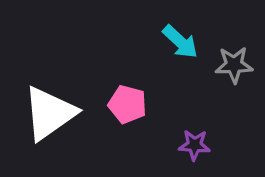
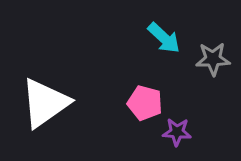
pink pentagon: (127, 104) -> (145, 103), moved

